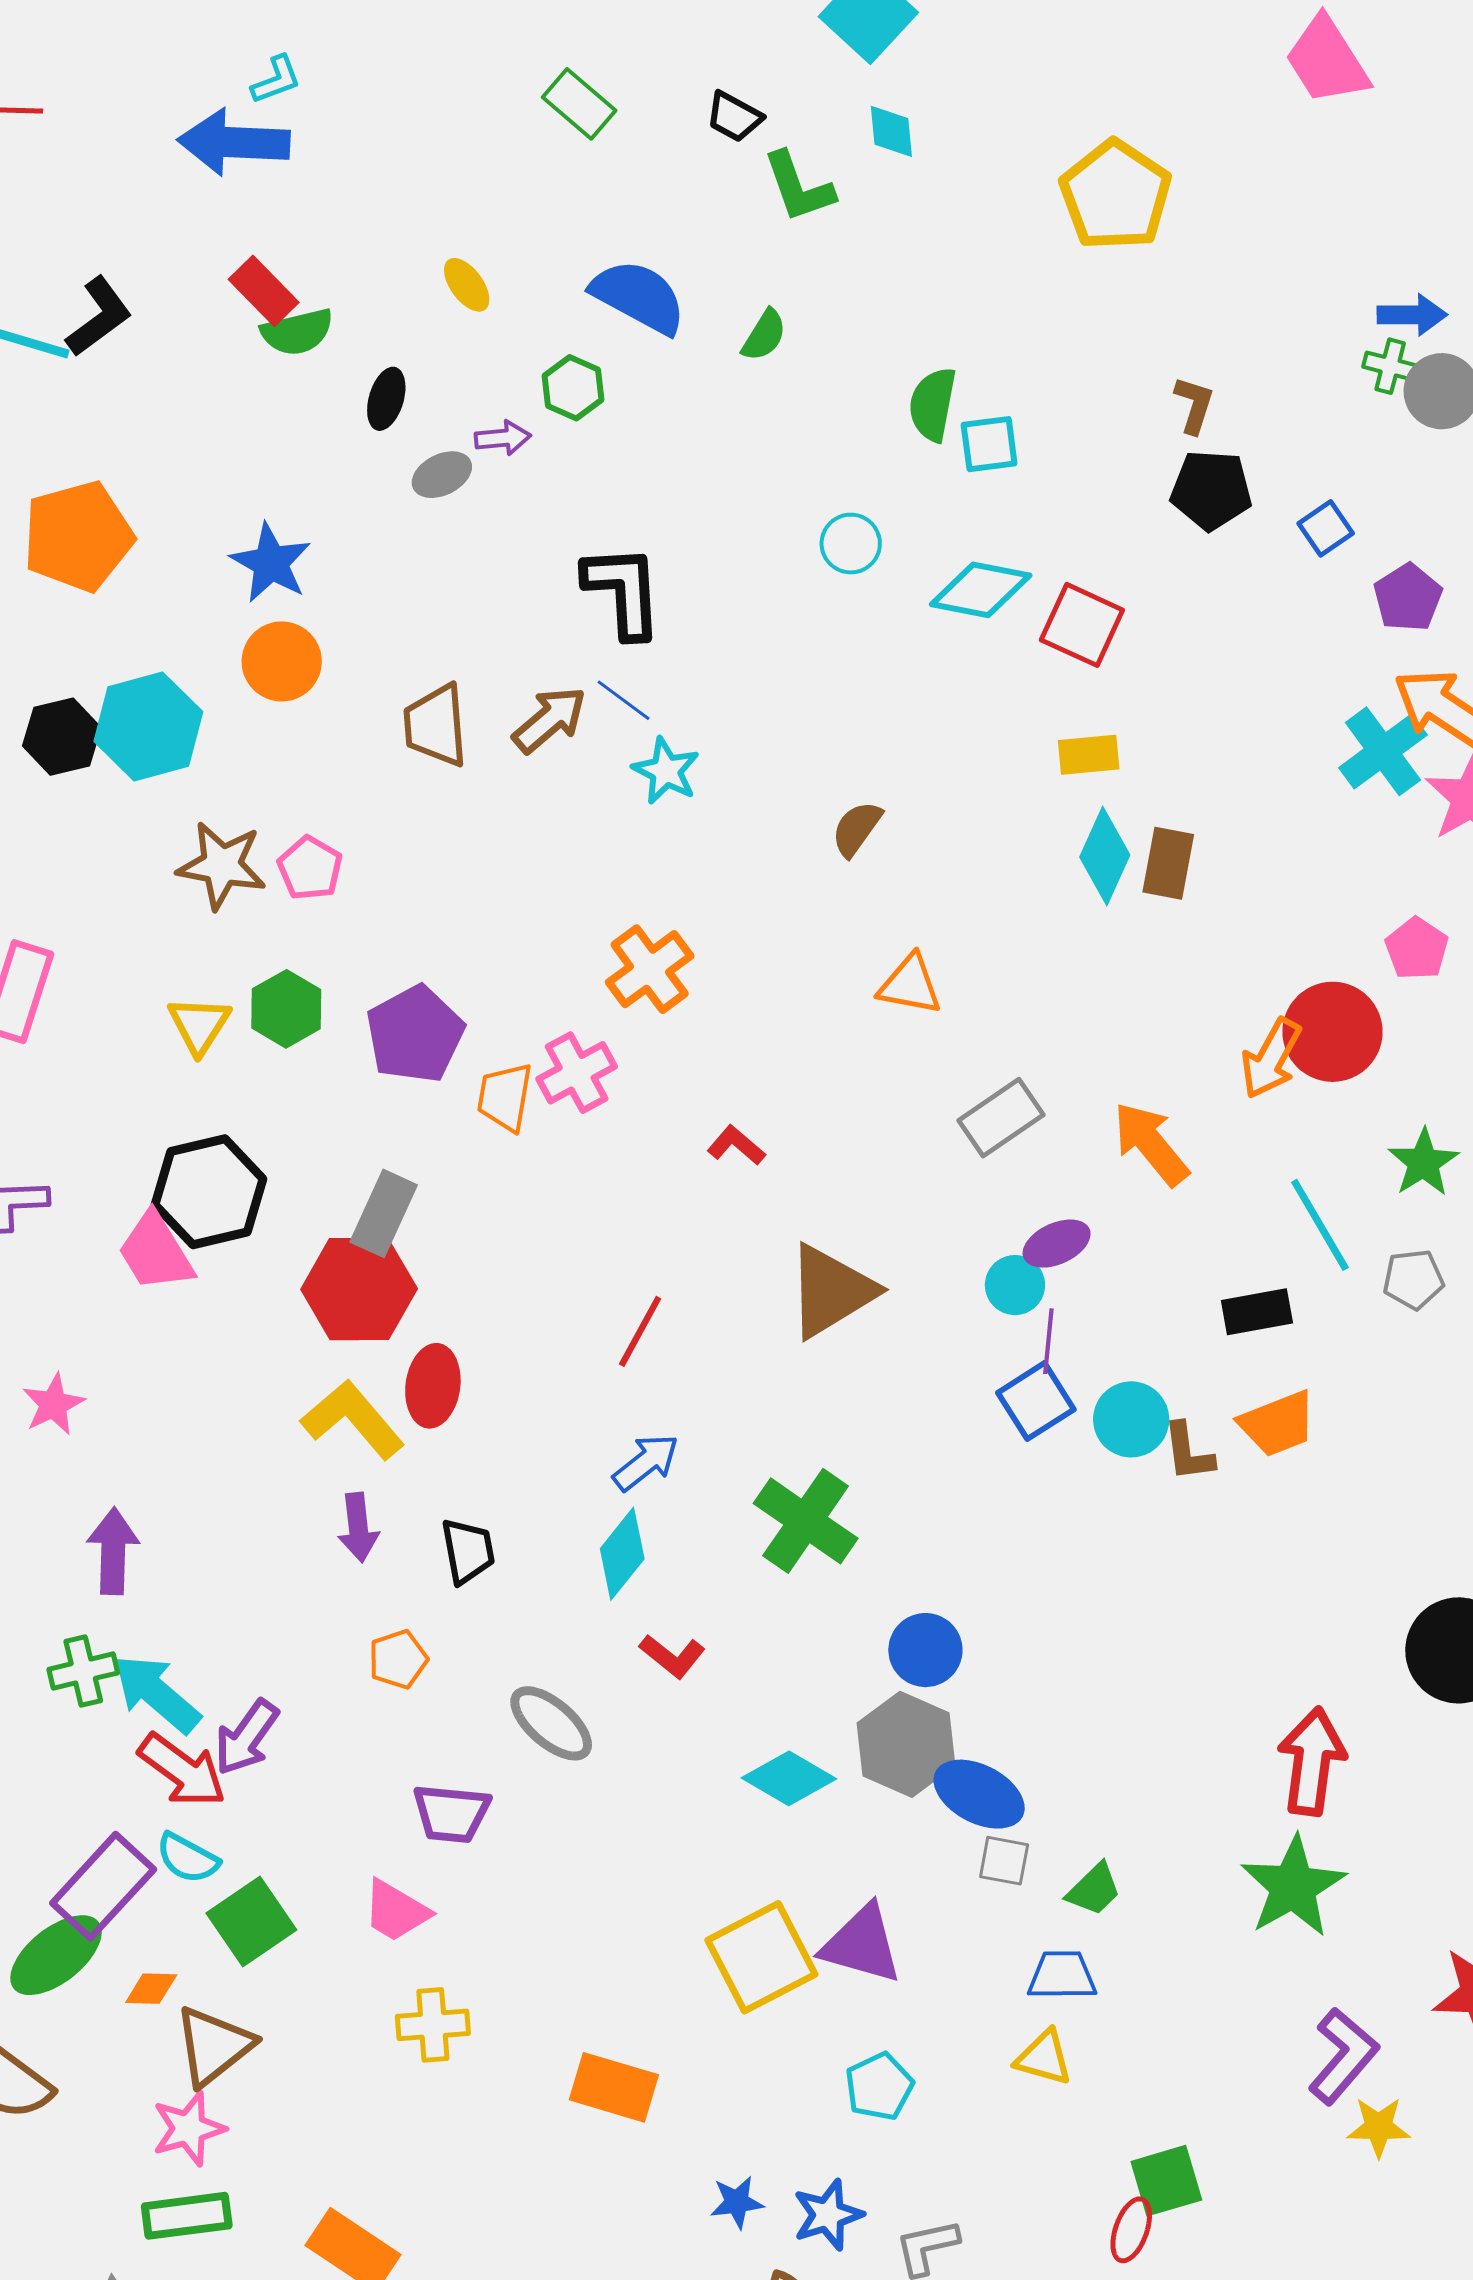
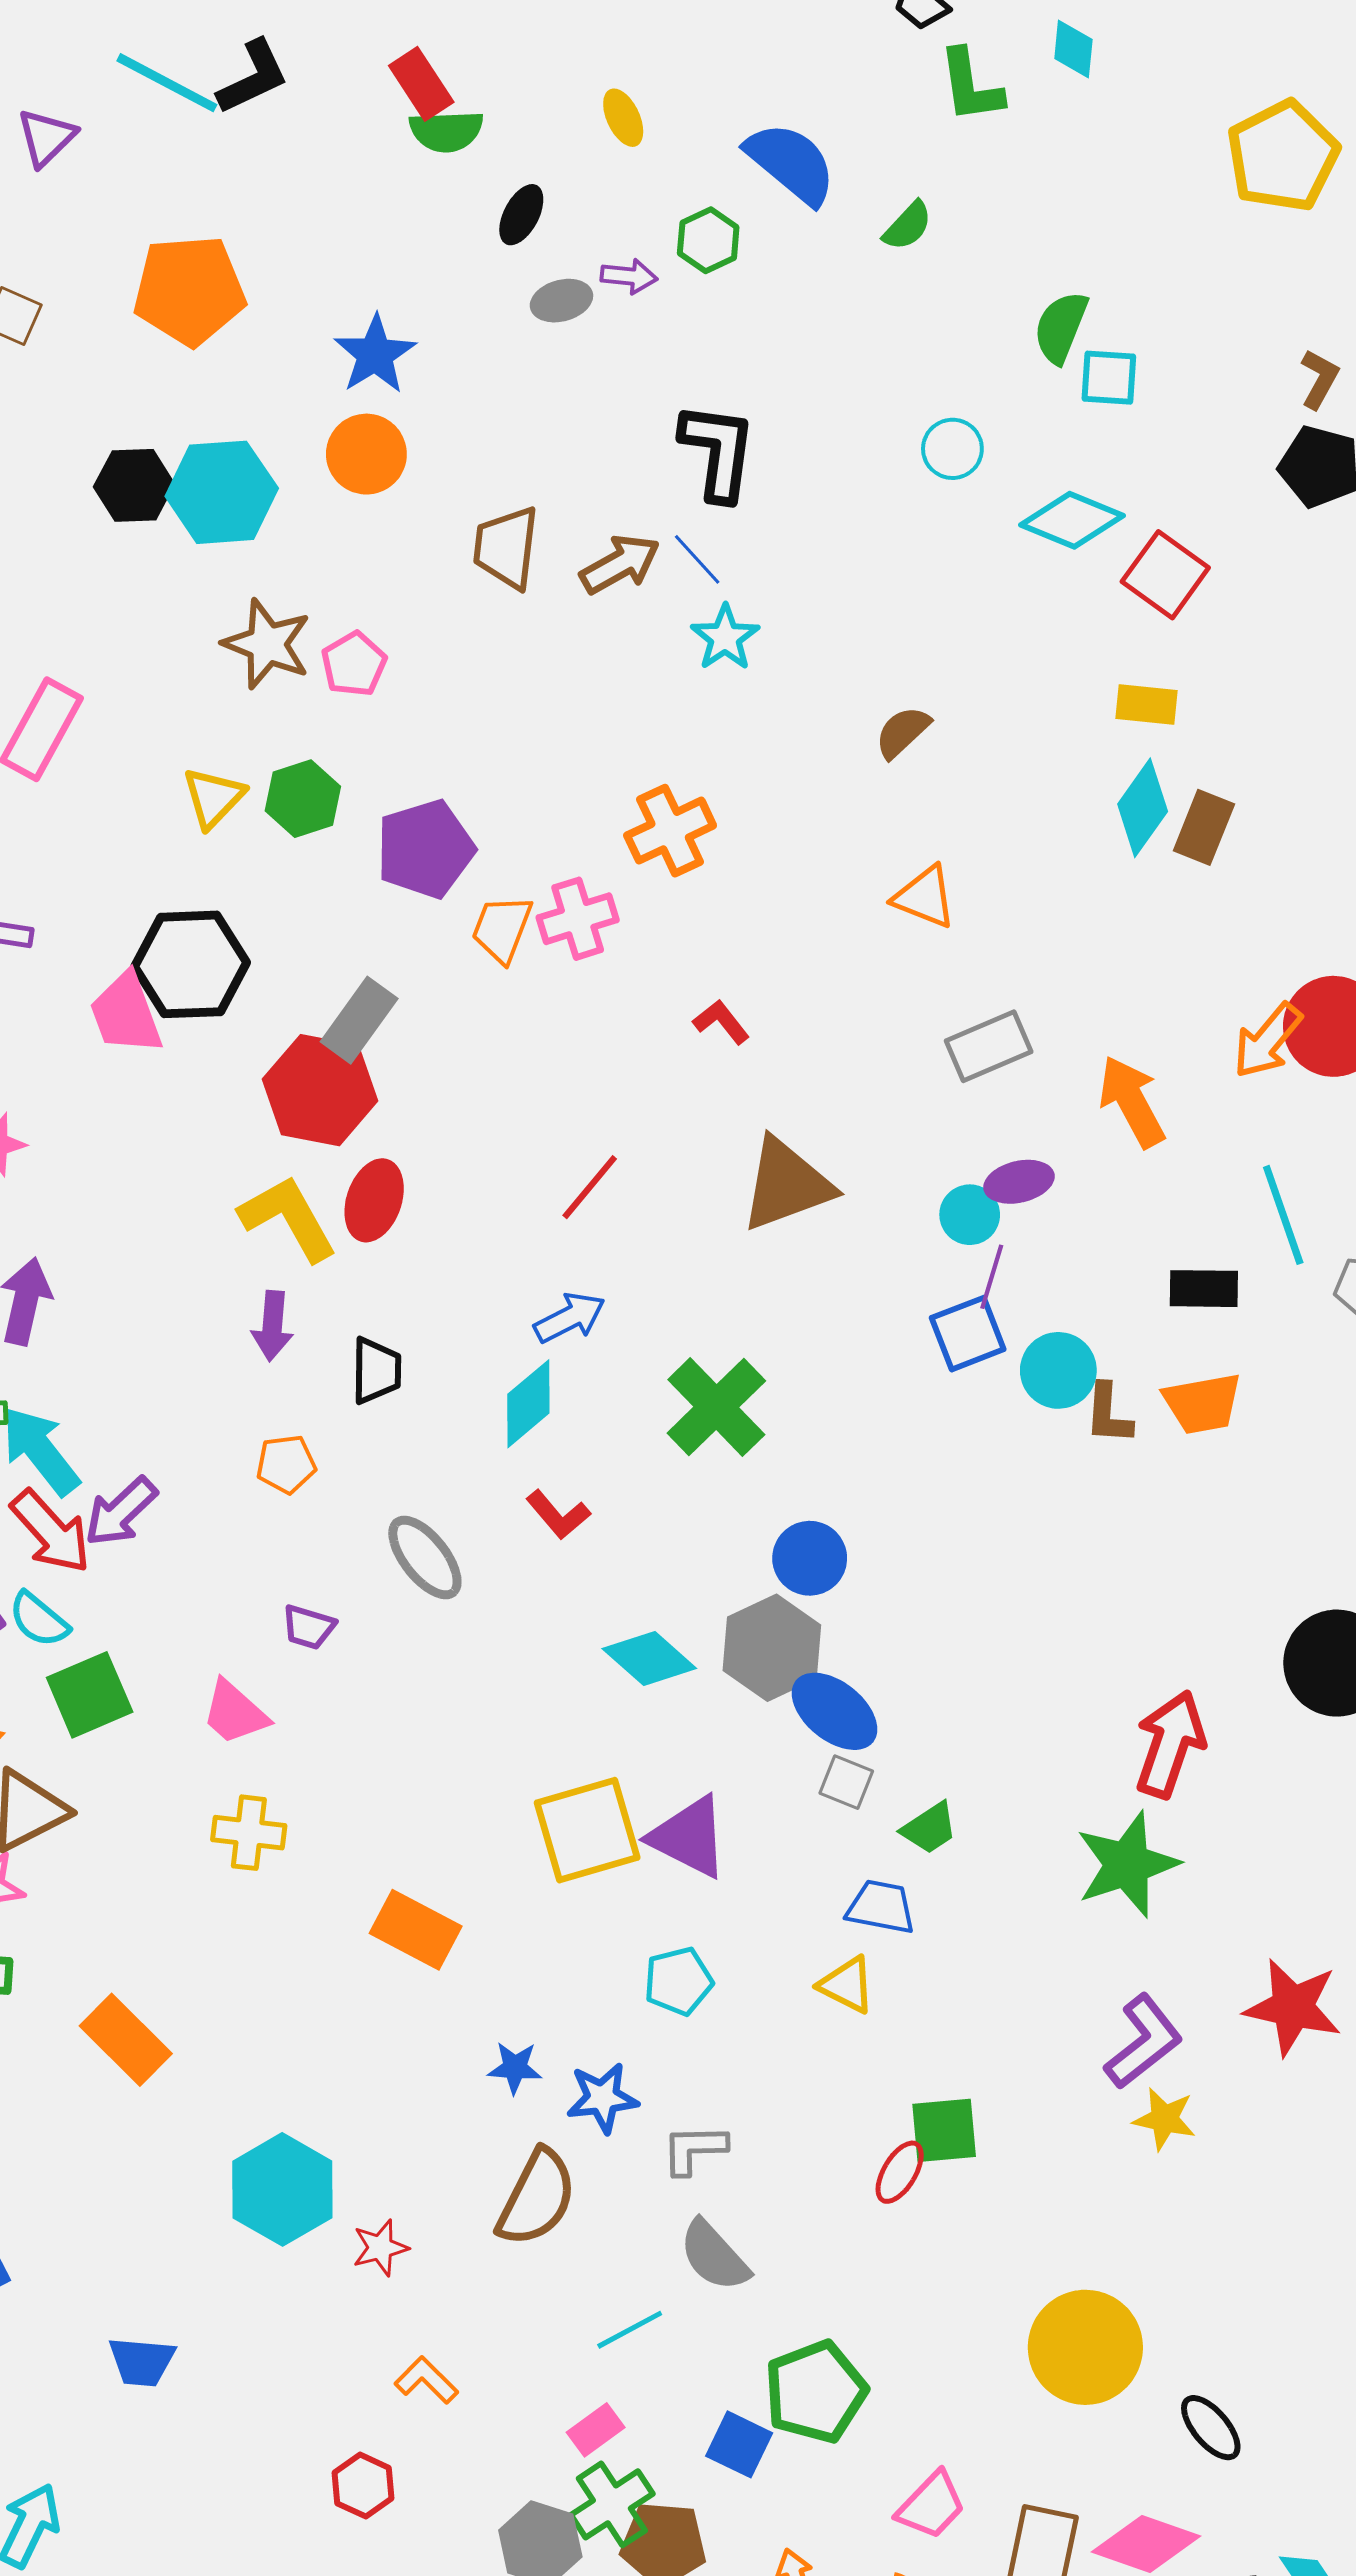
purple trapezoid: (451, 1813) -> (309, 1627), size x0.7

